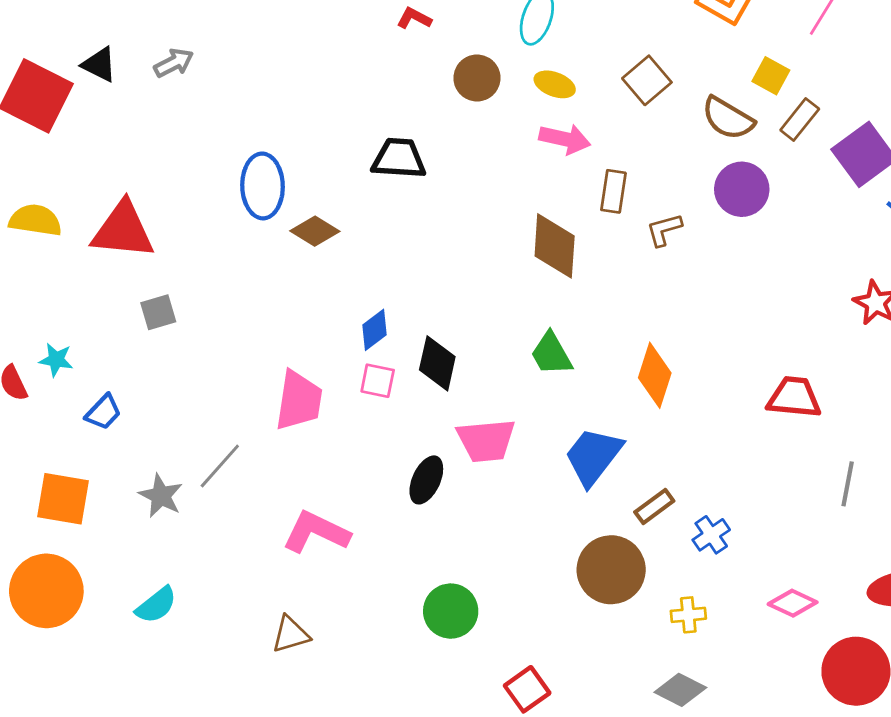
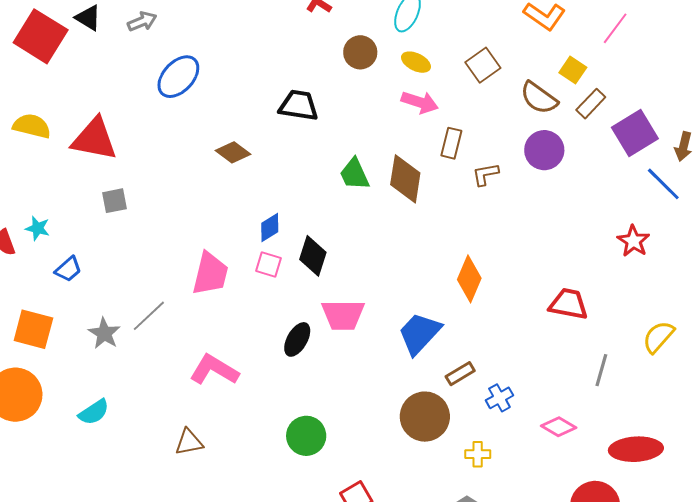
blue ellipse: (263, 186) -> (178, 77), moved, turned 39
green trapezoid: (551, 354) -> (354, 174), moved
pink diamond: (793, 603) -> (559, 427), moved

